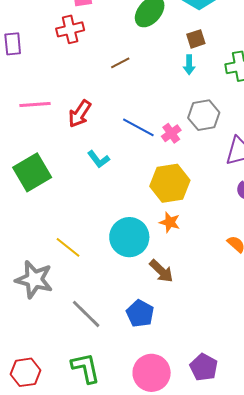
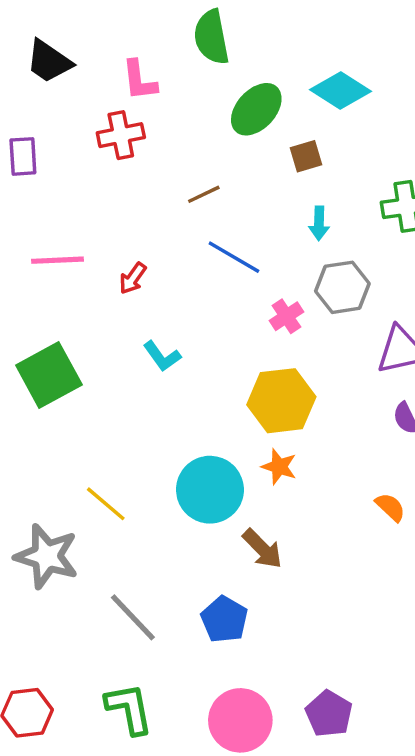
brown square: (196, 39) -> (306, 156), moved
cyan arrow: (189, 65) -> (319, 223), moved
red arrow: (80, 114) -> (133, 278), size x0.7
blue line: (138, 127) -> (234, 257), moved

